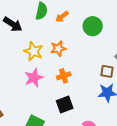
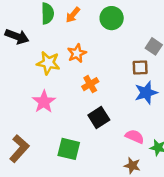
pink star: (34, 78) -> (44, 102), moved

